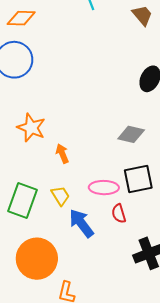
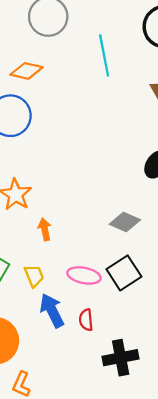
black square: (138, 179) -> (124, 273), turned -32
red semicircle: (119, 213) -> (86, 320), moved

